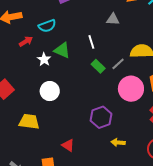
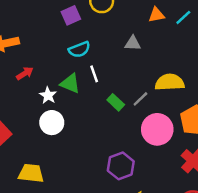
cyan semicircle: (47, 26) -> (79, 49), moved
white line: (91, 42) -> (94, 74), moved
white circle: (50, 91) -> (52, 123), moved

